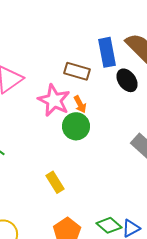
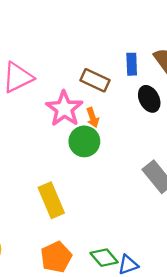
blue rectangle: (107, 52) -> (132, 64), size x0.7
yellow rectangle: (55, 182) -> (51, 200), size x1.4

